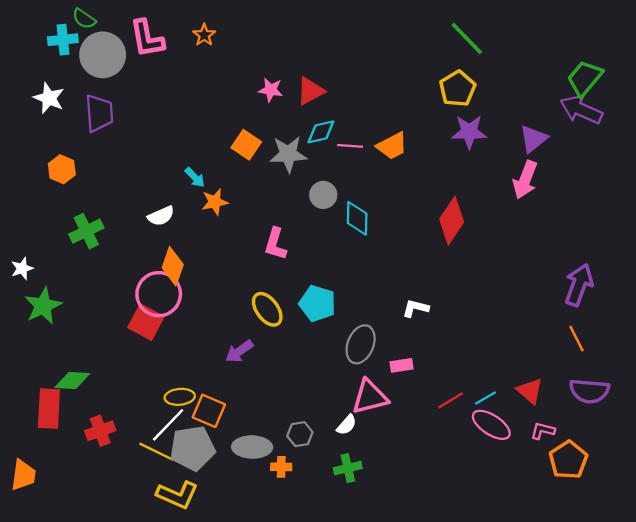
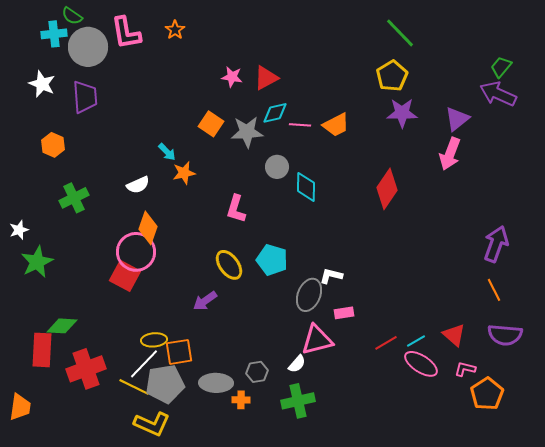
green trapezoid: (585, 78) -> (501, 67), size x0.7
white L-shape: (415, 308) -> (331, 276), moved
orange square: (209, 411) -> (179, 352), turned -32
red cross: (100, 431) -> (86, 369), size x1.5
green cross: (348, 468) -> (298, 401), size x1.4

